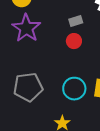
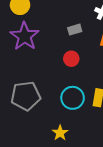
red circle: (74, 41) -> (71, 59), moved

